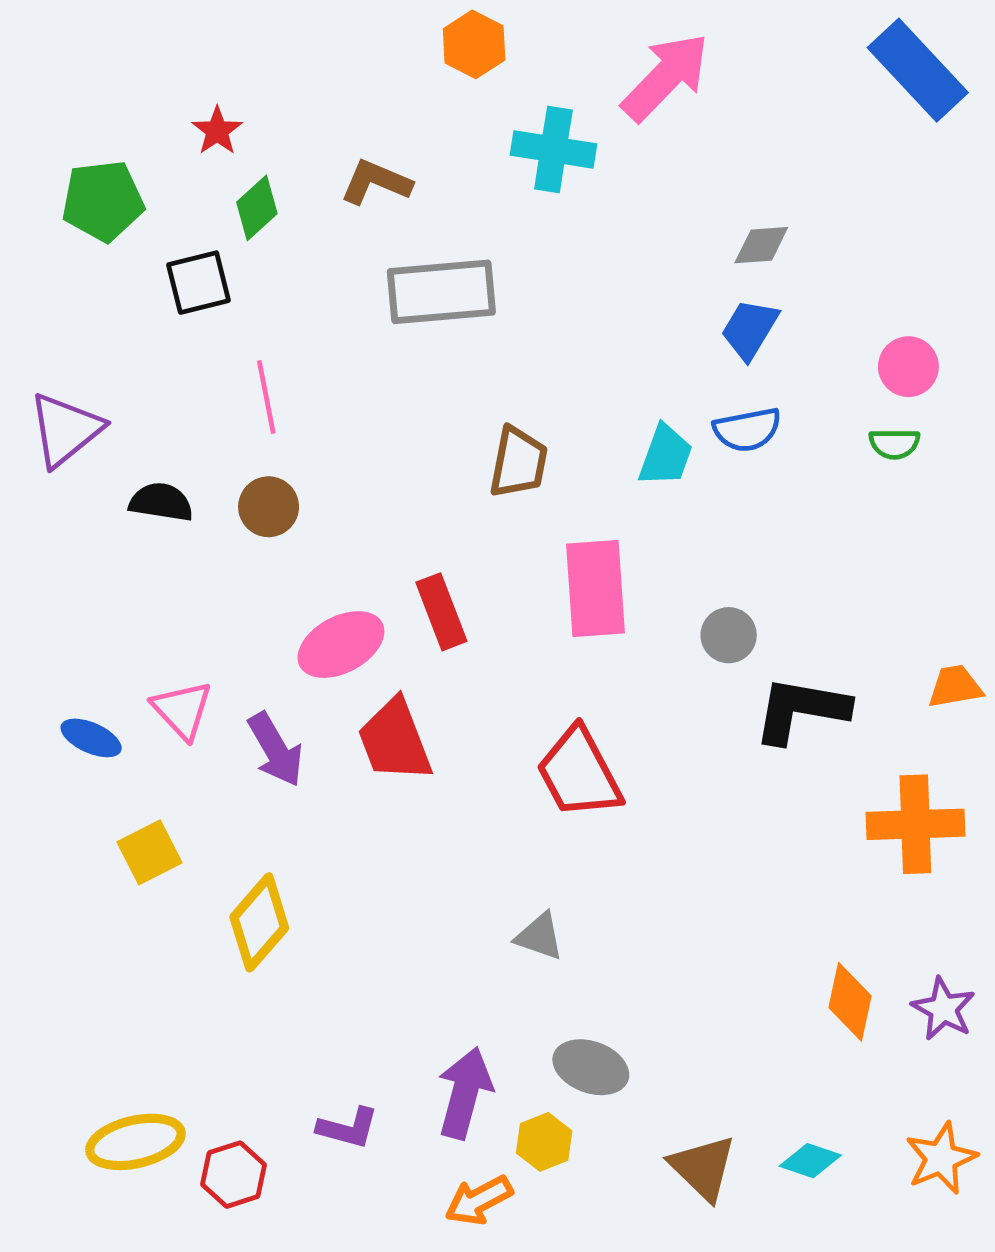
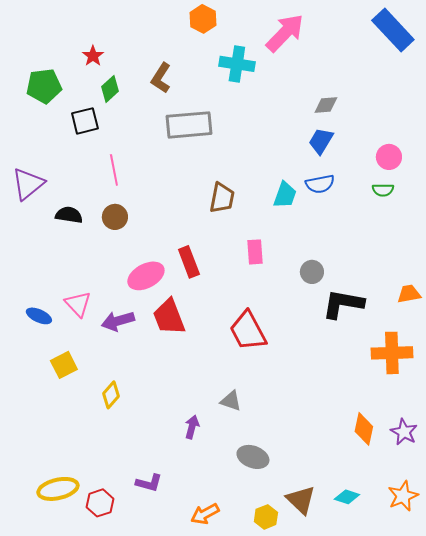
brown L-shape: (376, 182) -> (161, 78), turned -80
pink rectangle: (595, 588) -> (255, 252), size x0.6
purple arrow: (276, 750) -> (118, 321), turned 104
yellow diamond: (259, 922) -> (111, 395), size x0.7
purple arrow: (465, 1093) -> (192, 427), moved, size x0.6
yellow hexagon: (544, 1142) -> (266, 517), moved

